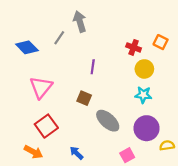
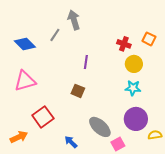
pink triangle: (41, 87) -> (25, 81), moved, turned 35
gray ellipse: (108, 121) -> (100, 127), moved
orange arrow: (33, 152) -> (19, 137), moved, turned -54

